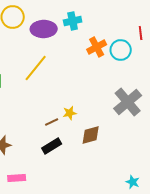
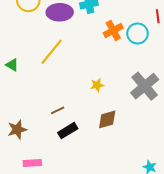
yellow star: (70, 113) -> (97, 85), moved
brown line: (52, 122) -> (58, 110), moved

